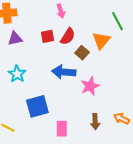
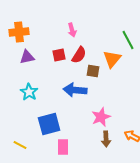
brown square: (82, 53) -> (93, 71), turned -32
pink star: (90, 86) -> (101, 117), moved
pink rectangle: (62, 129) -> (63, 147), moved

